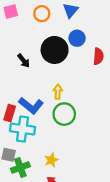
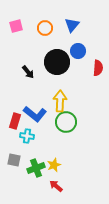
yellow arrow: (58, 92) -> (60, 101), size x1.5
cyan cross: (23, 129) -> (27, 136), size x0.6
green cross: (20, 168) -> (36, 168), moved

